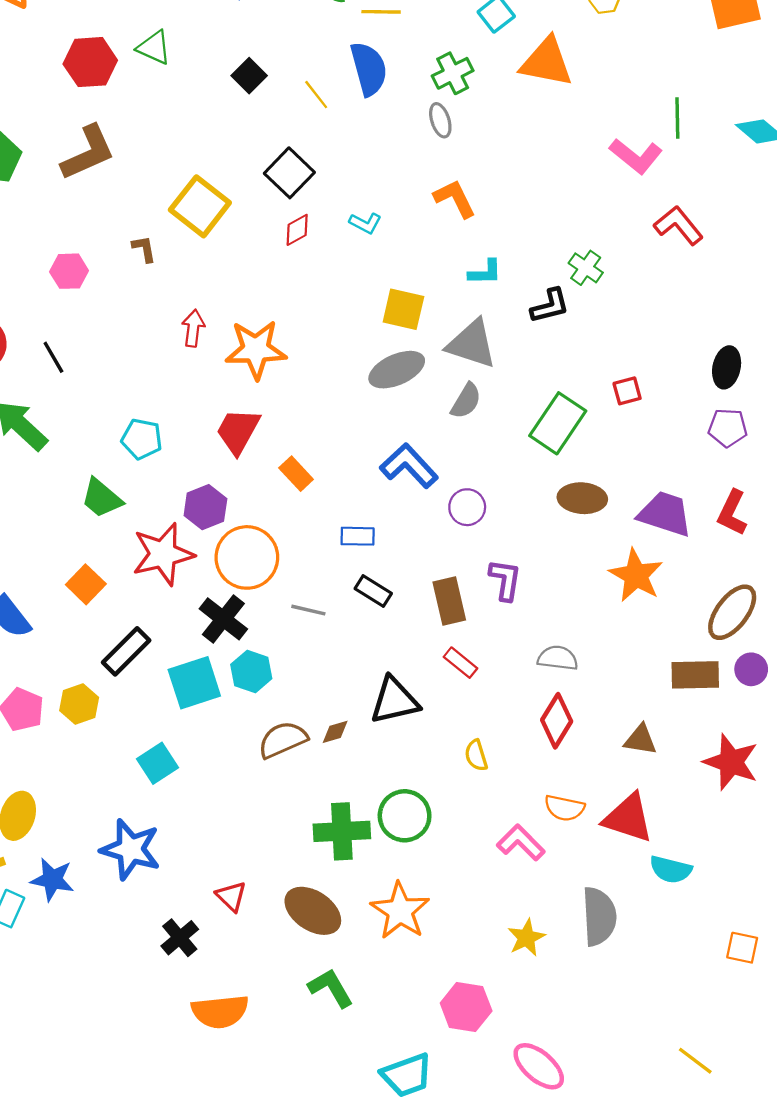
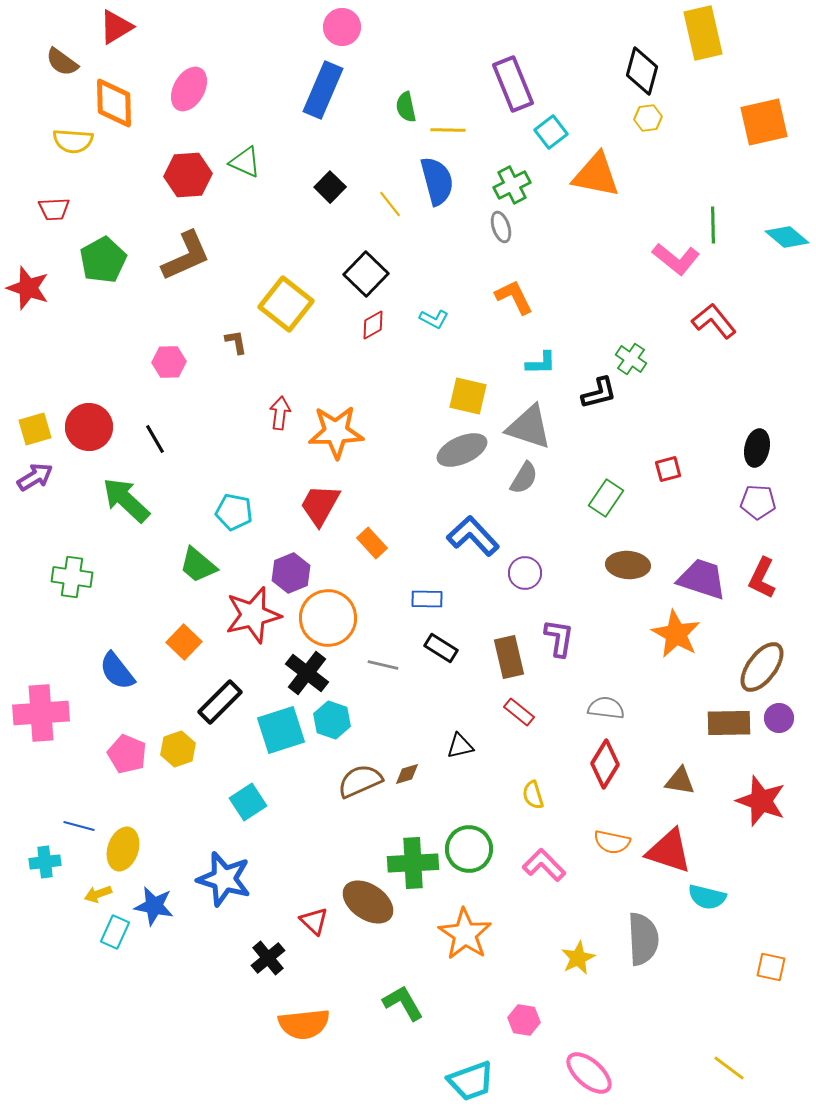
green rectangle: (558, 423) -> (606, 498), size x0.7
black triangle: (394, 701) -> (460, 746), size x0.6
pink L-shape: (521, 843) -> (544, 865), moved
brown ellipse: (313, 911) -> (368, 902), moved
pink hexagon: (466, 1007) -> (524, 1020), size x0.7

